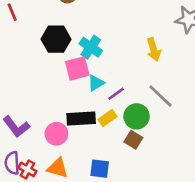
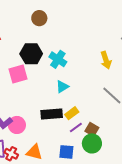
pink square: (77, 68) -> (18, 74), moved
purple line: (116, 94) -> (76, 127), moved
green circle: (137, 116) -> (92, 143), moved
pink circle: (56, 134) -> (17, 125), moved

